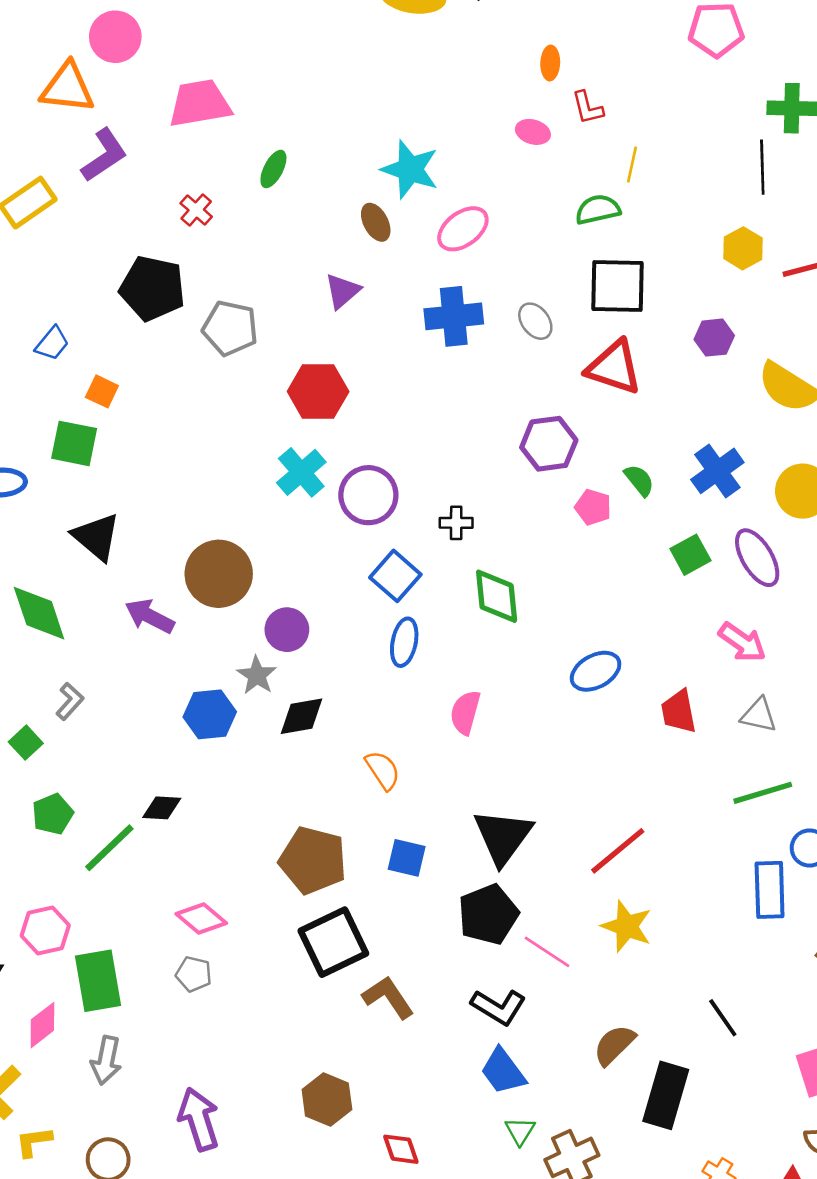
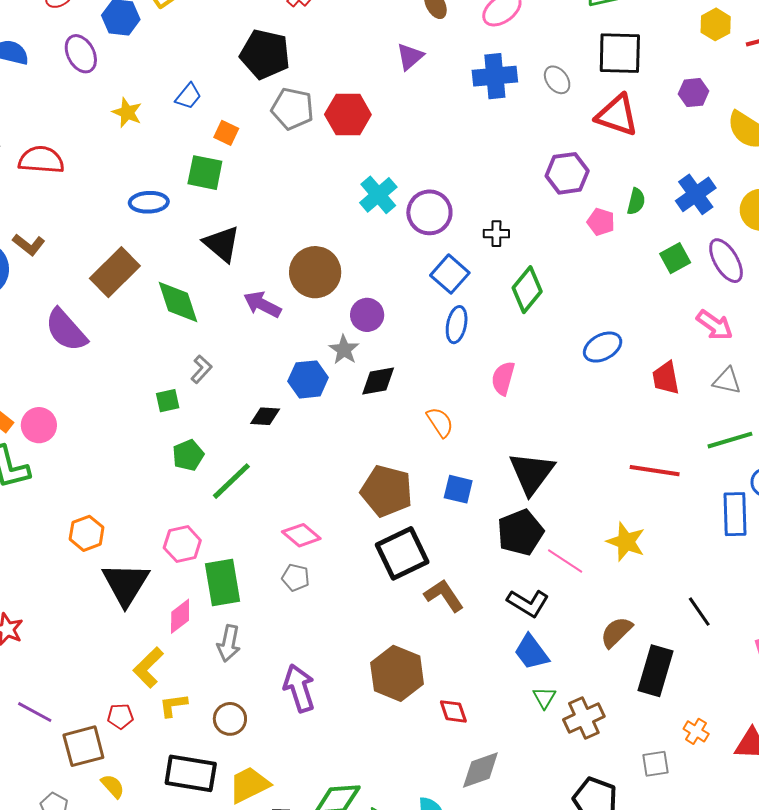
gray pentagon: (230, 328) -> (292, 109), moved
red hexagon: (318, 392) -> (348, 114), moved
green semicircle: (639, 480) -> (636, 201), turned 52
green diamond: (497, 596) -> (527, 290), turned 45
green square: (26, 743) -> (168, 401), turned 30
black diamond: (162, 808) -> (265, 416), moved
red line: (618, 851) -> (655, 471), moved, turned 48
brown hexagon: (327, 1099) -> (397, 673), size x1.4

